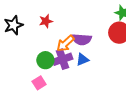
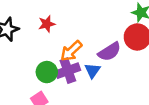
purple semicircle: (82, 39) -> (109, 52), moved, turned -36
blue triangle: (83, 59) -> (92, 71), turned -32

